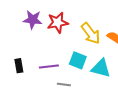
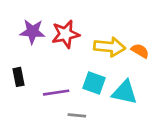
yellow arrow: (91, 33) -> (110, 47), turned -45
black rectangle: (19, 66) -> (19, 77), moved

